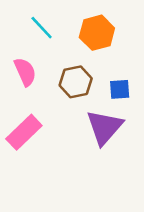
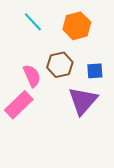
pink semicircle: (25, 72) -> (32, 76), moved

